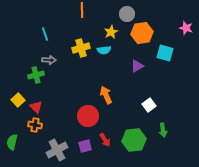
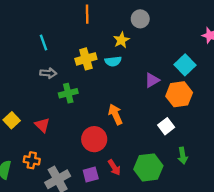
orange hexagon: (142, 33) -> (179, 94), moved
cyan square: (165, 53) -> (185, 65), turned 30
green cross: (36, 75) -> (68, 93), moved
red triangle: (36, 107) -> (42, 125), moved
orange cross: (35, 125) -> (32, 160), moved

